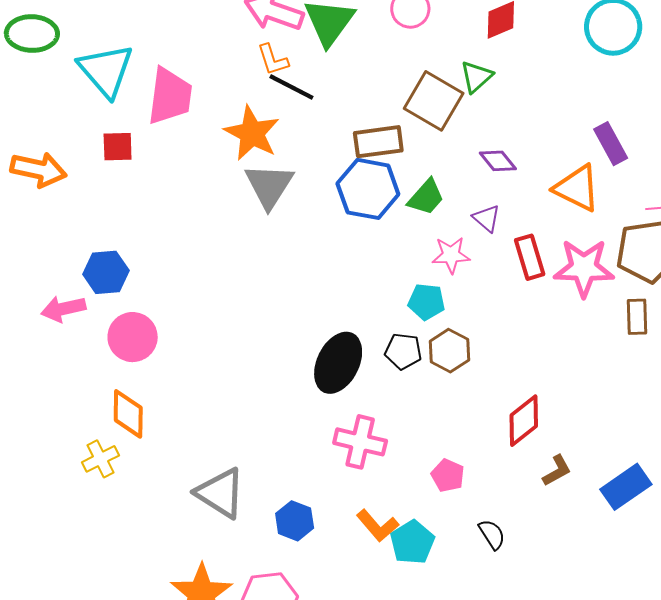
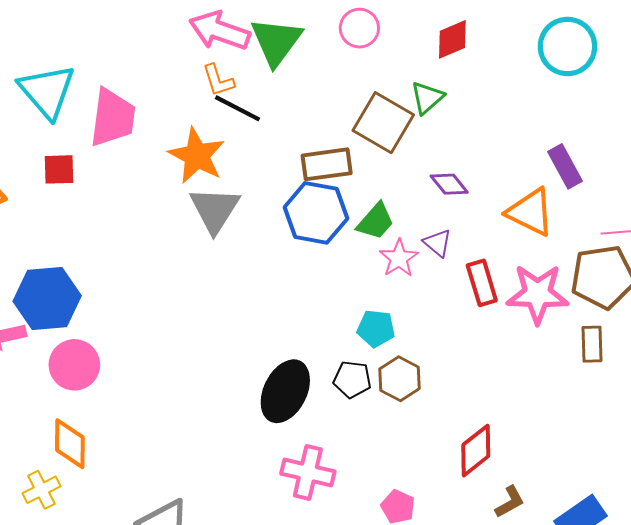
pink star: (451, 255) -> (399, 258), moved, turned -30
blue hexagon: (106, 272) -> (47, 298), size x1.4

